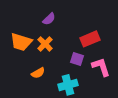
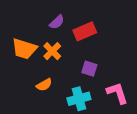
red rectangle: (90, 39) -> (85, 31), moved
pink L-shape: (101, 67) -> (117, 93), moved

